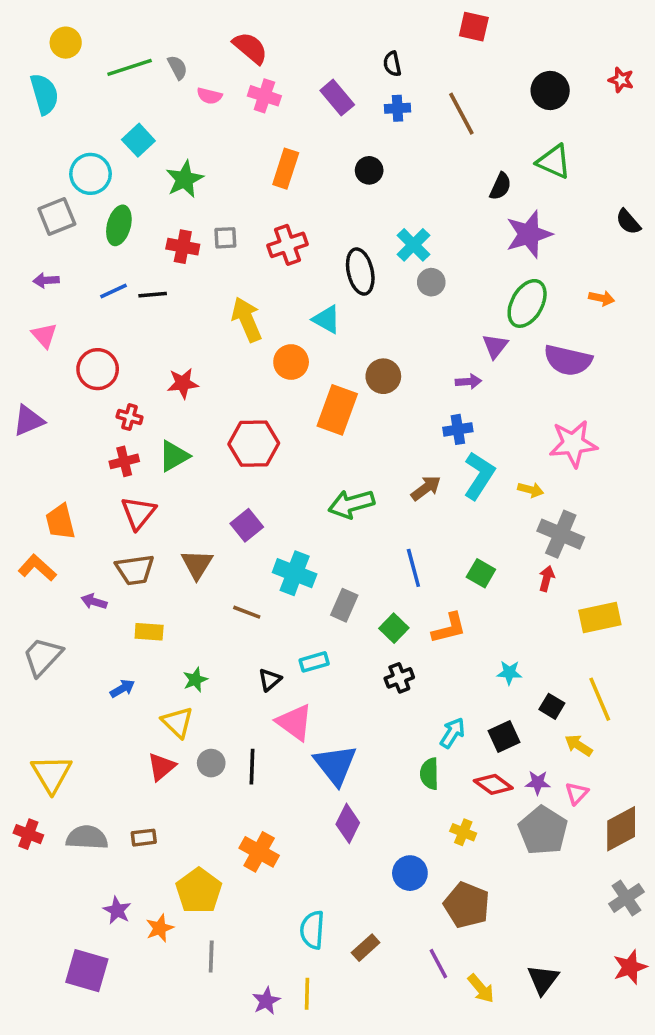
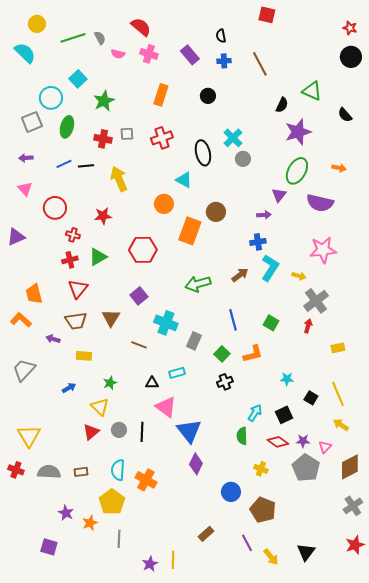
red star: (621, 80) -> (350, 28), moved
black circle: (550, 90) -> (351, 57), moved
cyan semicircle: (44, 94) -> (25, 53), turned -30
black semicircle: (628, 222) -> (345, 115), moved
yellow arrow: (247, 319) -> (119, 179), moved
gray cross: (561, 534) -> (316, 301), turned 30
yellow rectangle: (600, 618) -> (338, 348), size x0.6
black triangle: (270, 680) -> (152, 383), turned 40
yellow arrow: (579, 745) -> (341, 425), moved
cyan semicircle: (312, 930) -> (118, 470), moved
purple square: (87, 971) -> (49, 547), size x0.7

